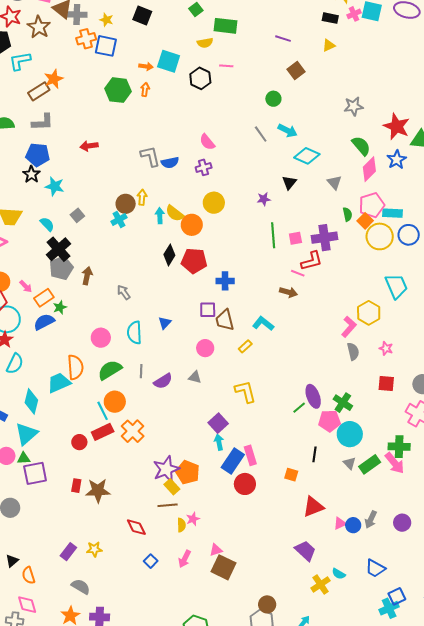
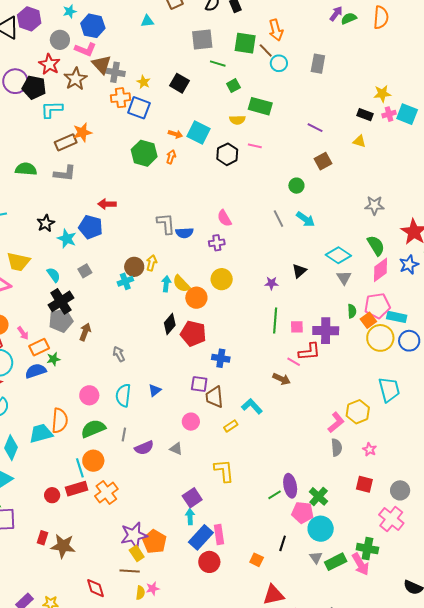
yellow triangle: (329, 45) -> (359, 141), turned 32
blue pentagon: (38, 155) -> (91, 227), moved
cyan diamond: (307, 156) -> (338, 255), moved

